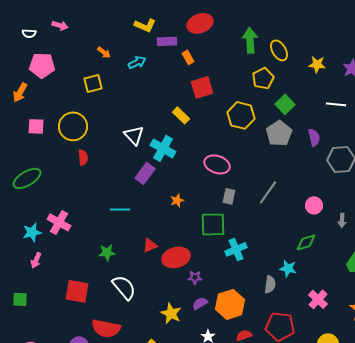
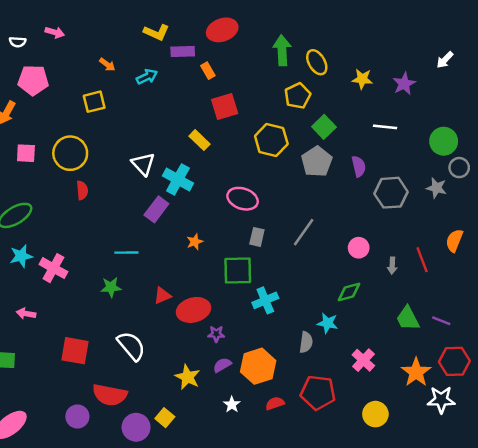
cyan star: (32, 232) -> (21, 256), moved
green star: (107, 252) -> (111, 287), moved
pink arrow: (36, 260) -> (26, 314), turned 77

